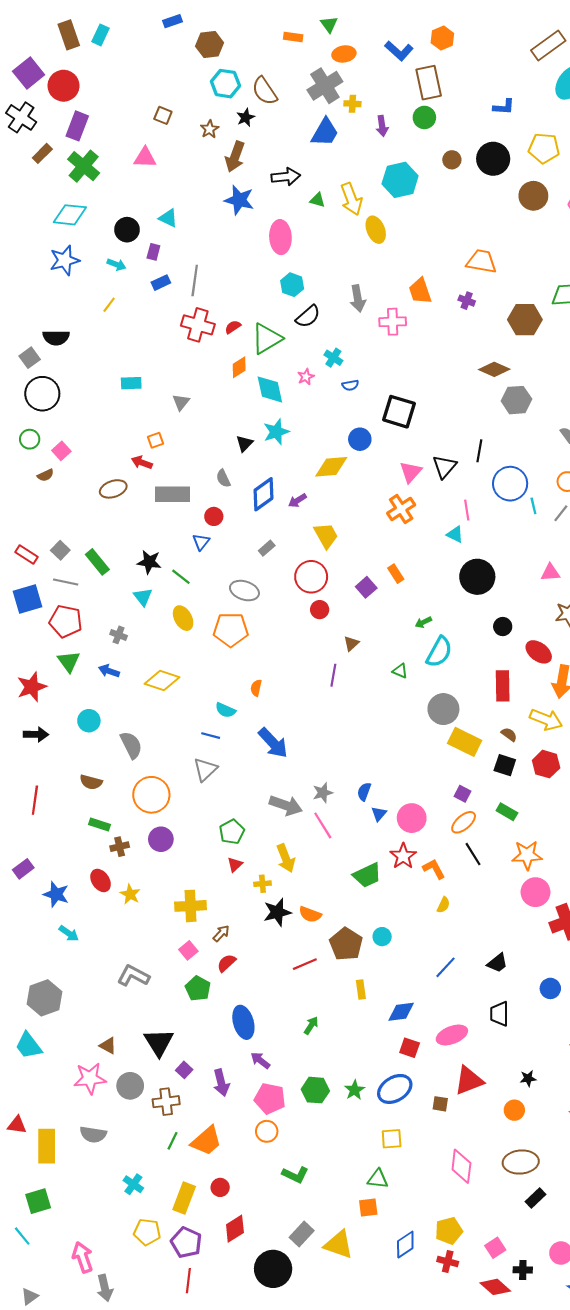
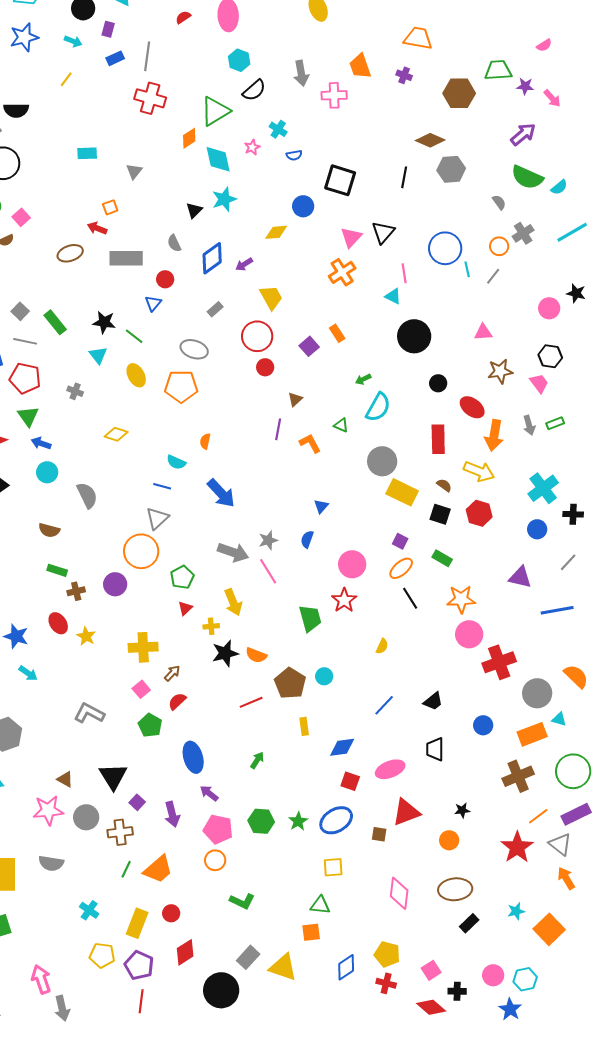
red semicircle: (233, 327) -> (183, 17), moved
black line: (479, 451) -> (404, 177), moved
yellow diamond: (331, 467) -> (276, 232), size x0.7
blue arrow: (109, 671) -> (41, 443), moved
yellow diamond: (162, 680) -> (116, 434), size x0.7
orange circle: (151, 795) -> (141, 551), moved
blue triangle: (379, 814) -> (321, 506), moved
orange L-shape: (434, 869) -> (310, 443), moved
green trapezoid: (367, 875) -> (310, 618), turned -80
yellow pentagon: (449, 1231) -> (387, 954), turned 30

